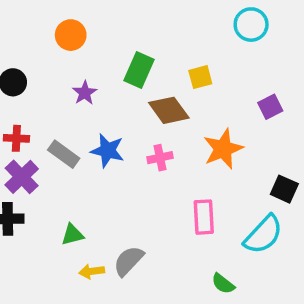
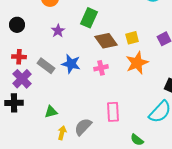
yellow square: (200, 77) -> (132, 38), moved
pink rectangle: (204, 217) -> (113, 112), moved
yellow arrow: (92, 271) -> (62, 133), turned 112

